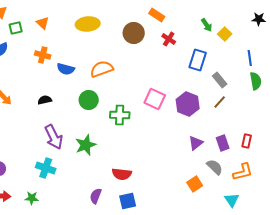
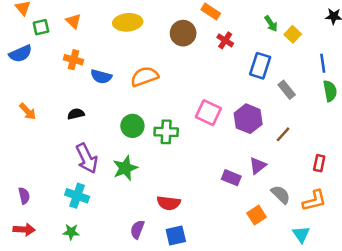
green circle: (89, 100) -> (132, 126), moved
brown line: (220, 102) -> (283, 134), moved
purple rectangle: (223, 143) -> (231, 178), moved, turned -49
green star: (32, 198) -> (71, 232), moved

